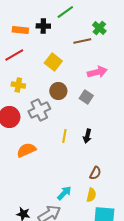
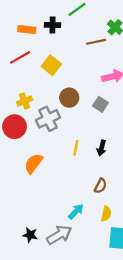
yellow square: (53, 62) -> (51, 65), moved
yellow cross: (18, 85) -> (25, 101), moved, turned -32
orange semicircle: (26, 150) -> (33, 163), turned -30
brown semicircle: (95, 173) -> (100, 186), moved

